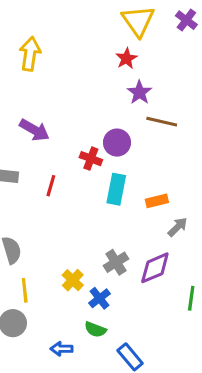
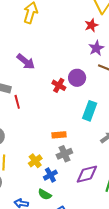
red line: (51, 186) -> (17, 102), moved, turned -40
cyan rectangle: (116, 189) -> (90, 111), moved
orange rectangle: (157, 201) -> (59, 135), moved
purple diamond: (155, 268) -> (87, 174), moved

